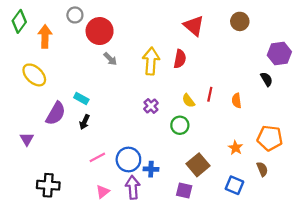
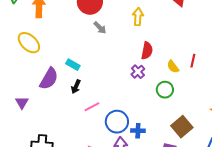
red semicircle: (180, 59) -> (147, 51), moved
yellow arrow: (151, 61) -> (138, 17), moved, size x0.7
pink line: (97, 157) -> (92, 107), moved

